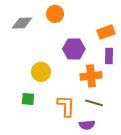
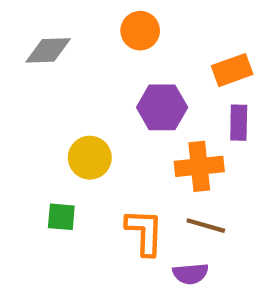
orange circle: (55, 14) -> (140, 31), moved

